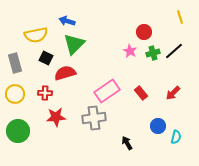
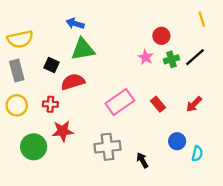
yellow semicircle: (36, 35) -> (20, 39), moved
green triangle: (74, 44) -> (83, 49), turned 35
gray cross: (94, 118) -> (108, 147), moved
green circle: (18, 131) -> (34, 147), moved

